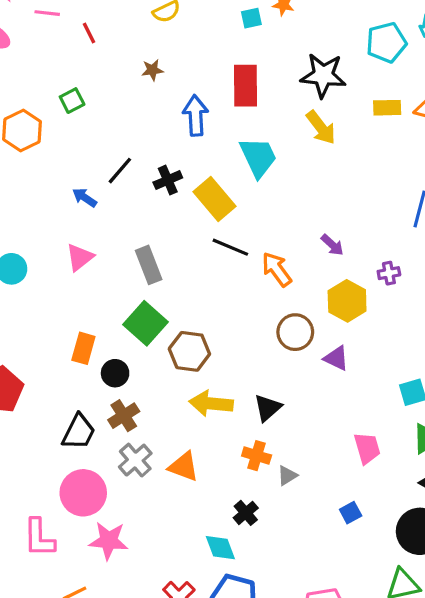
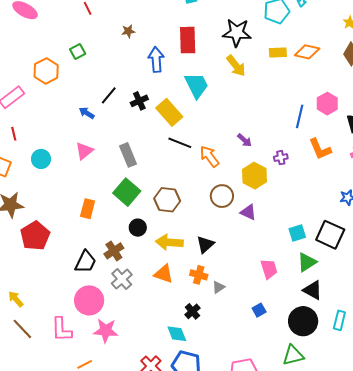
brown hexagon: (189, 351) -> (167, 200), moved
black circle: (115, 373) -> (138, 228), moved
orange triangle: (184, 467) -> (164, 274), moved

